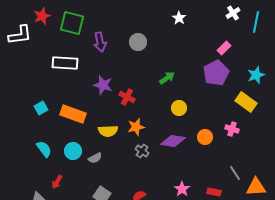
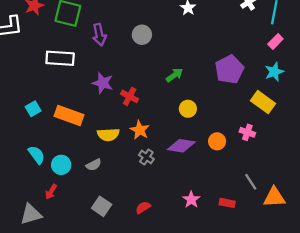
pink rectangle: (224, 48) -> (275, 41), moved
orange star: (136, 127) -> (140, 130), turned -30
cyan circle: (73, 151) -> (61, 165), moved

